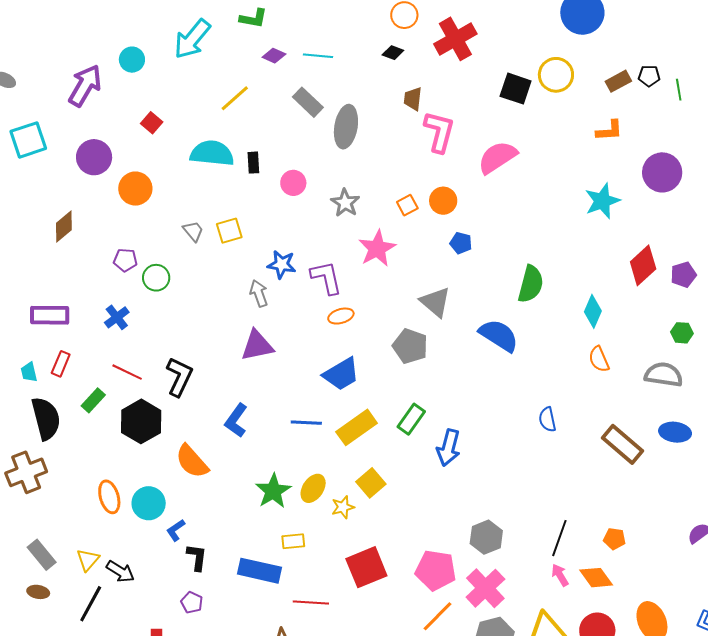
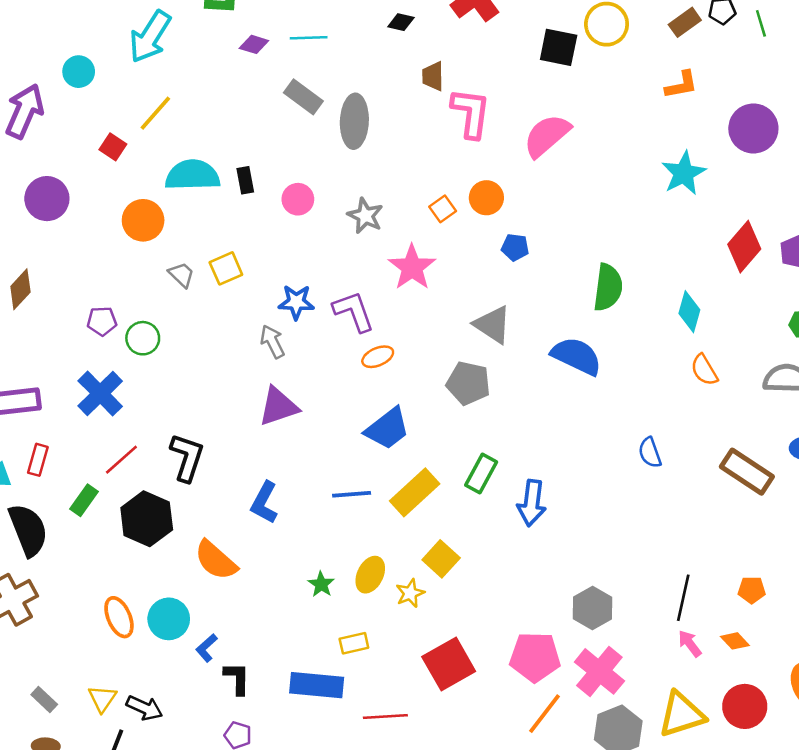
yellow line: (235, 98) -> (155, 113), moved
orange circle: (135, 189) -> (143, 220), moved
blue cross: (117, 317) -> (100, 394), size x1.5
red line: (127, 372) -> (121, 460), turned -60
green star: (273, 491) -> (321, 584), size x0.6
gray rectangle: (42, 555) -> (44, 699), size x0.7
orange diamond: (596, 578) -> (735, 641), size x0.7

